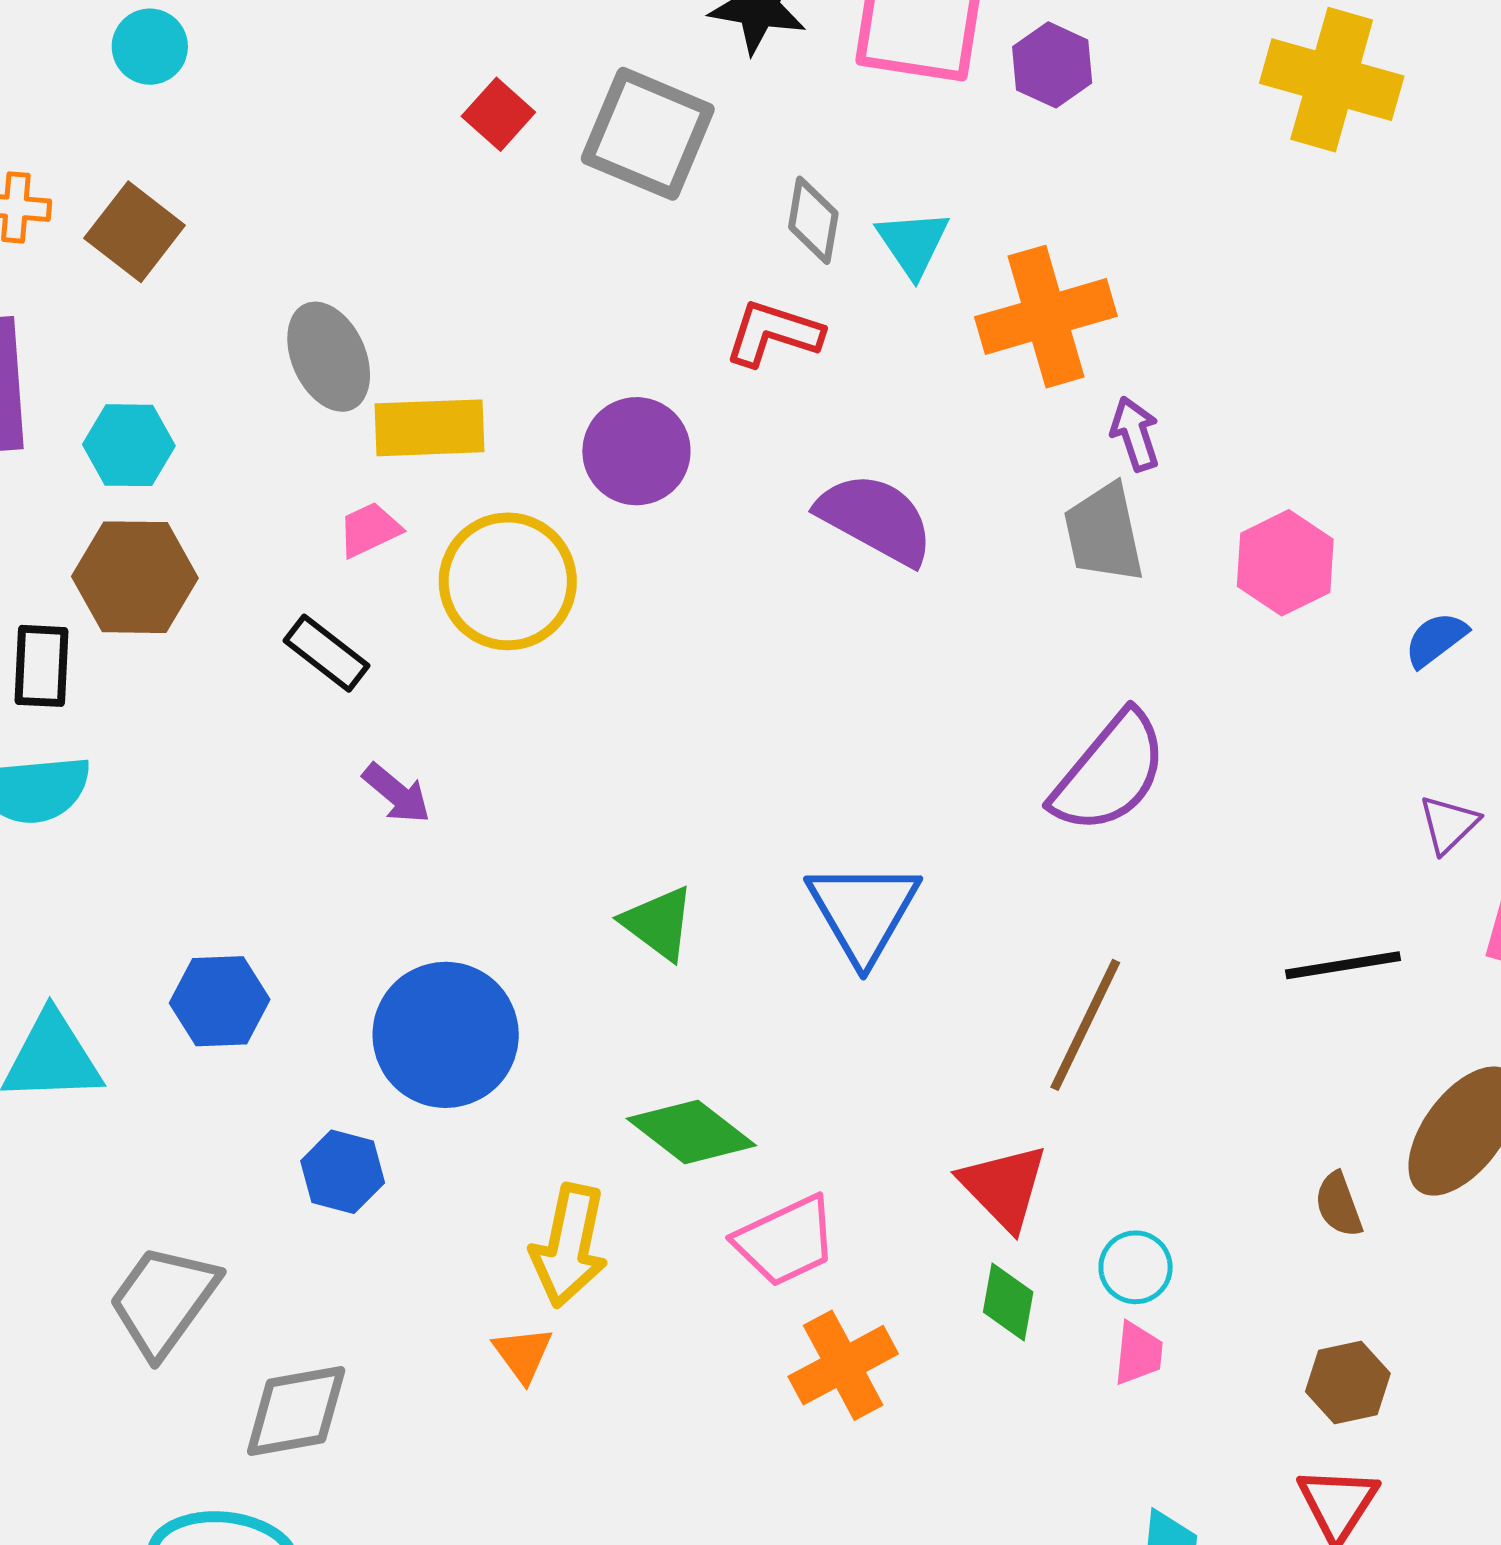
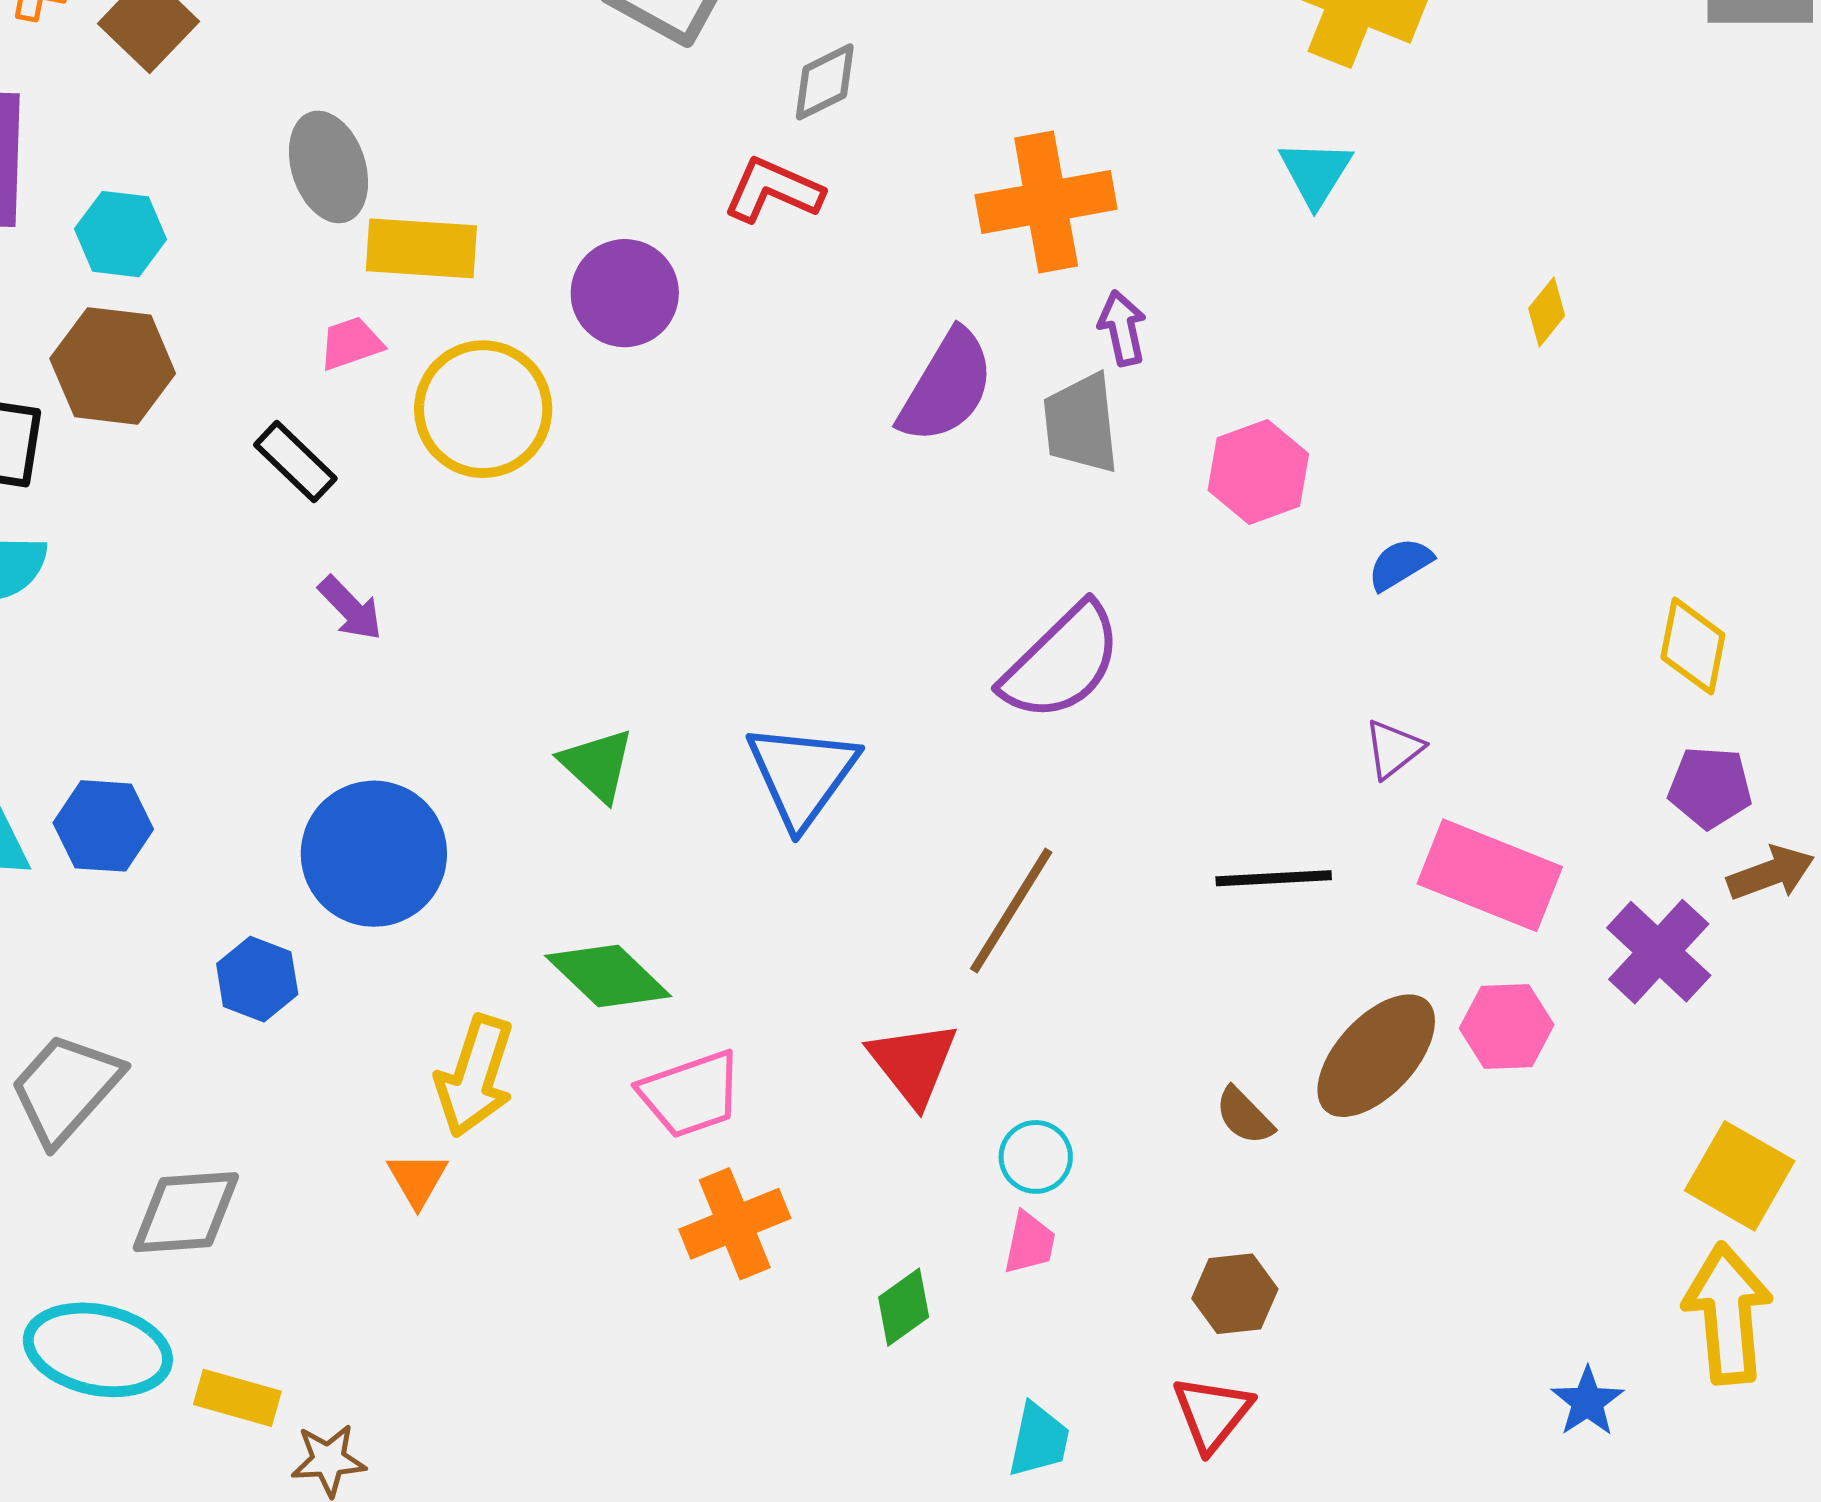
gray diamond: (813, 220) -> (825, 82), turned 48
cyan triangle: (913, 243) -> (1316, 173), moved
purple semicircle: (876, 519) -> (946, 387), moved, turned 86
blue hexagon: (220, 1001) -> (103, 826), moved
brown semicircle: (1339, 1205) -> (1244, 1116), turned -30
green diamond: (1008, 1302) -> (904, 1307), moved, turned 38

